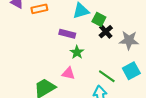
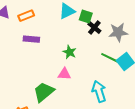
purple rectangle: (67, 34) -> (31, 39), moved
green line: (107, 76) -> (110, 58), moved

